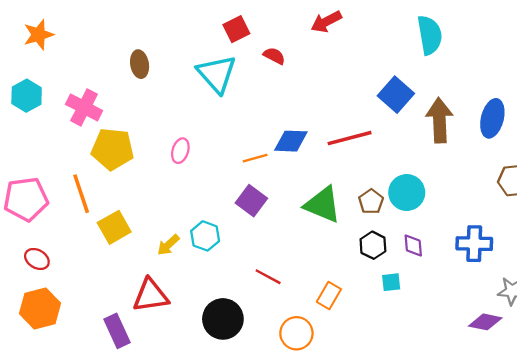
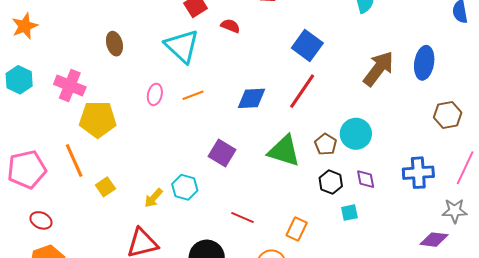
blue square: (396, 95) -> (307, 46), moved
brown arrow: (439, 120) -> (378, 69), turned 45
red line: (350, 138) -> (302, 91), turned -36
pink ellipse: (180, 151) -> (155, 94), moved
orange line: (255, 158) -> (193, 95), moved
yellow square: (114, 227) -> (105, 187), size x0.7

